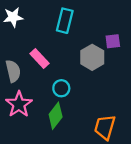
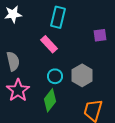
gray hexagon: (92, 57) -> (82, 75), moved
pink rectangle: (40, 58) -> (49, 44), moved

